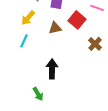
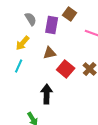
red square: (77, 20) -> (66, 69), moved

